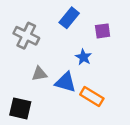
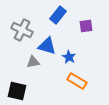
blue star: (83, 57) -> (69, 57), moved
blue triangle: (66, 82) -> (47, 46), moved

